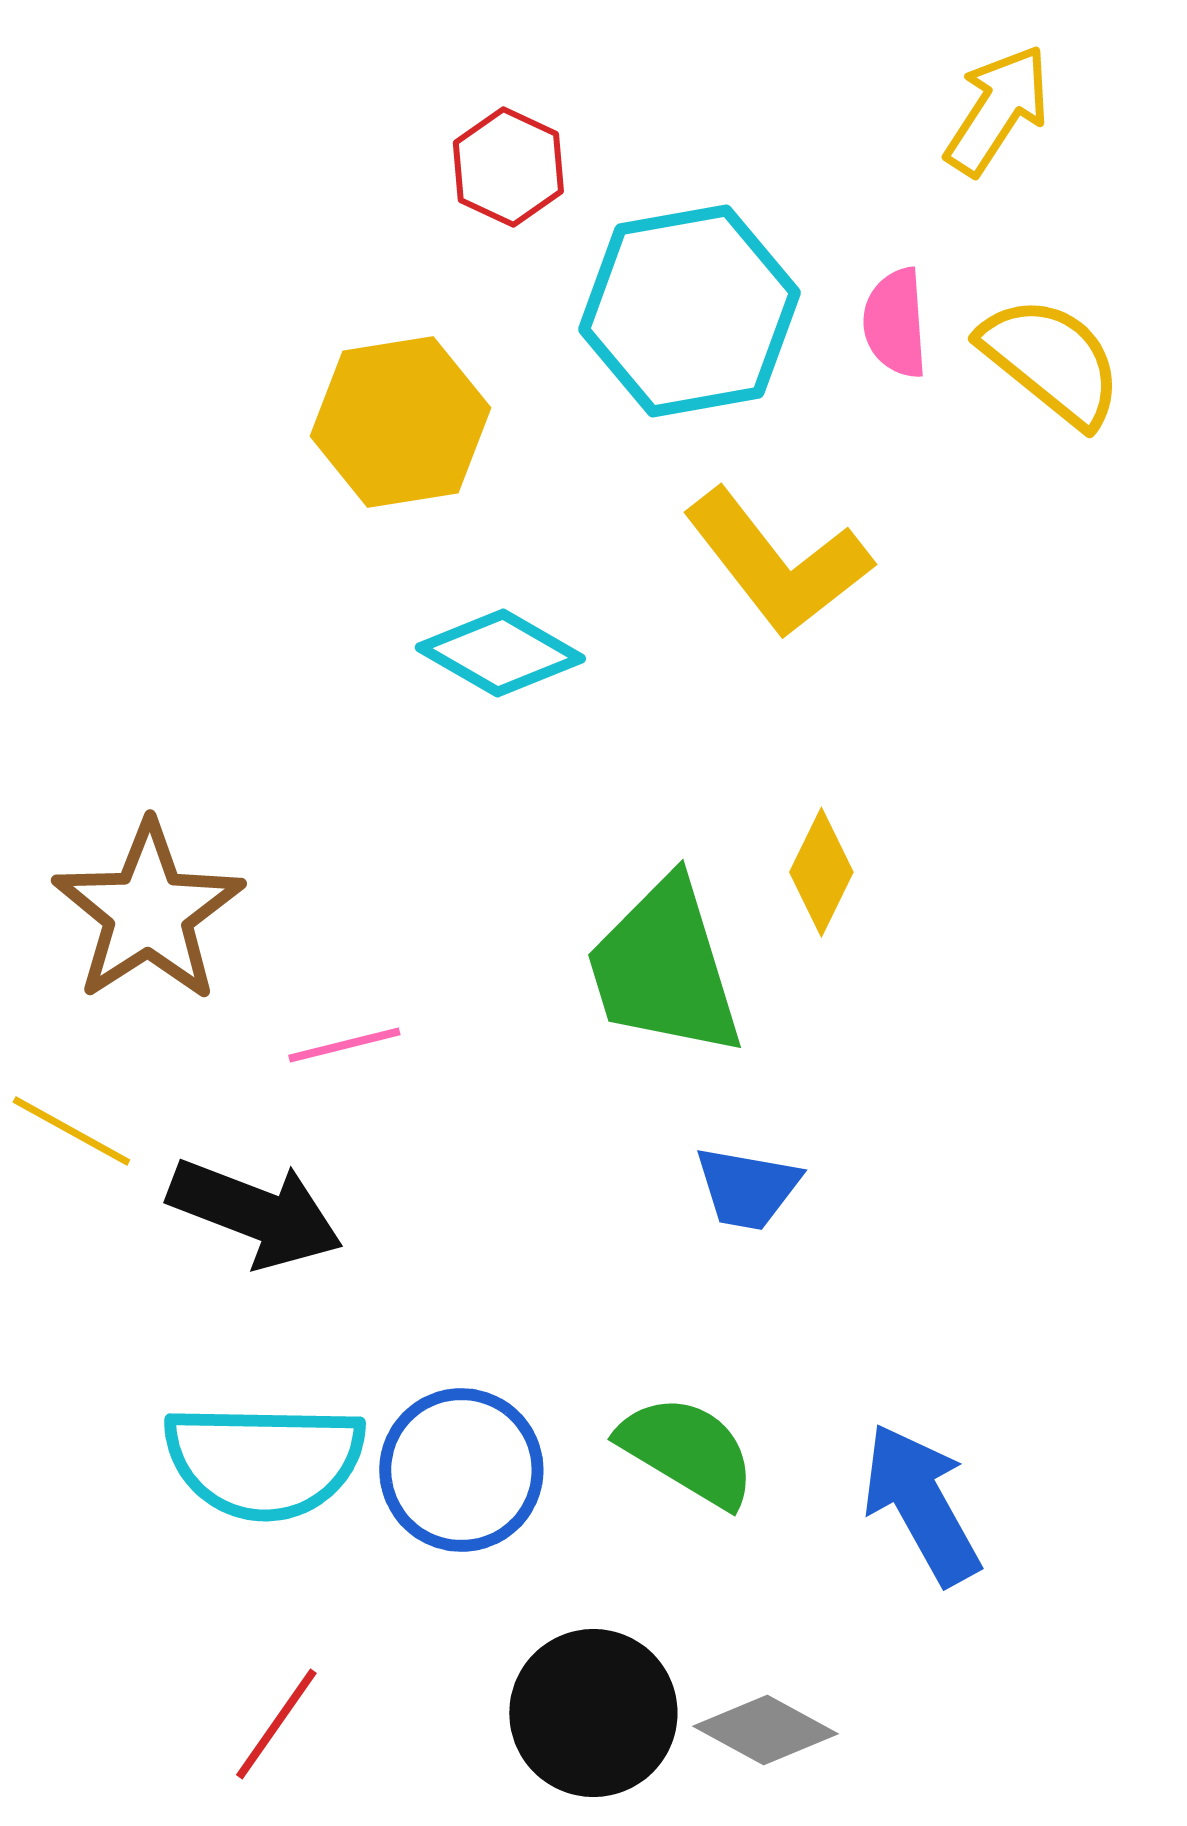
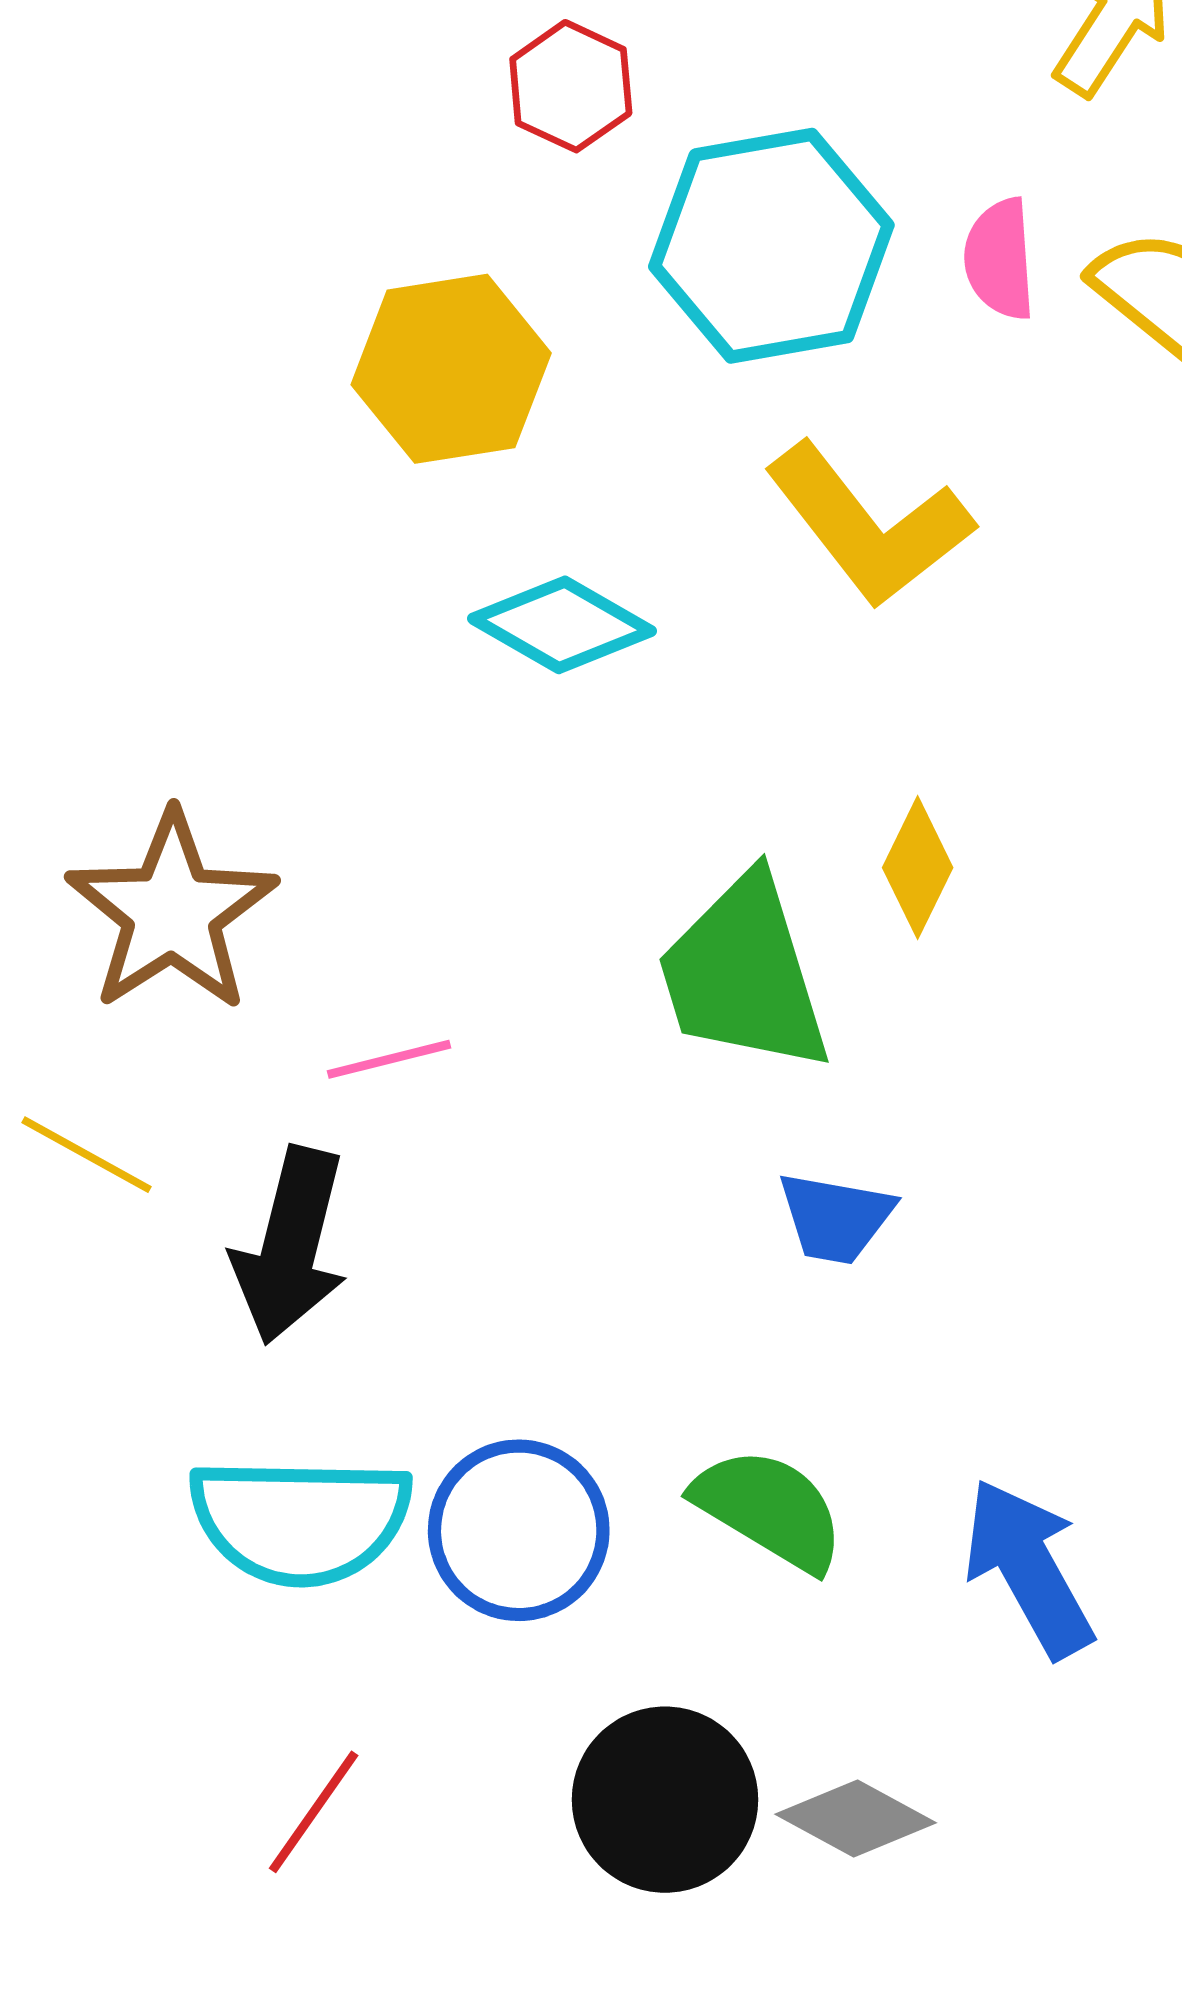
black arrow: (255, 1213) -> (290, 1245), turned 83

